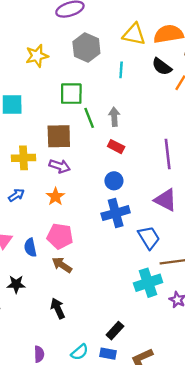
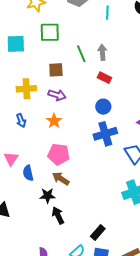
green square: (71, 94) -> (50, 32), moved
brown square: (59, 136) -> (56, 70), size x0.7
blue arrow: (16, 195) -> (21, 120), turned 104
blue semicircle: (30, 248) -> (28, 173), moved
black star: (16, 284) -> (47, 196), moved
black rectangle: (115, 331) -> (98, 232), moved

